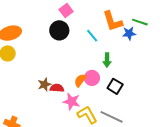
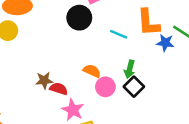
cyan line: (92, 36) -> (119, 34), turned -40
orange semicircle: (80, 80) -> (92, 71), moved, turned 64
black square: (115, 86) -> (134, 87), moved

